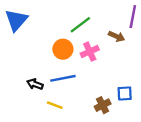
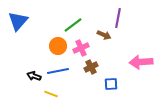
brown cross: (103, 105) -> (91, 67), moved

